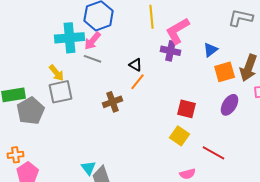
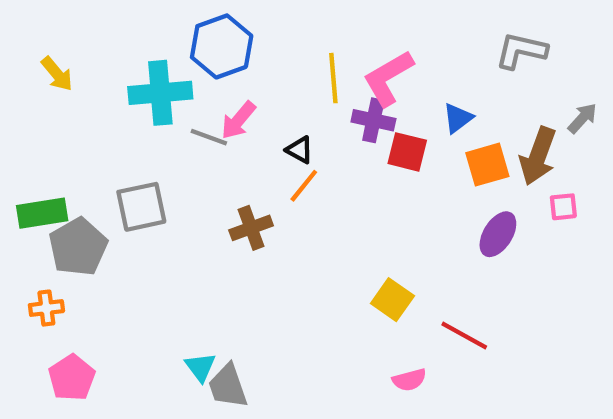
yellow line: (152, 17) -> (333, 78), moved
pink arrow: (93, 41) -> (238, 120), moved
yellow arrow: (57, 73) -> (57, 74), moved
red square: (187, 109) -> (407, 152), moved
orange cross: (16, 155) -> (46, 308), moved

